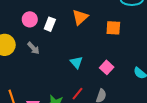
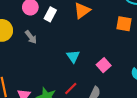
orange square: (113, 28) -> (124, 24), moved

